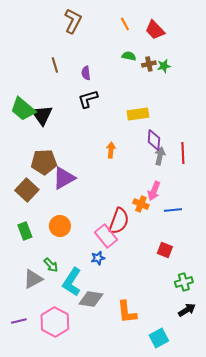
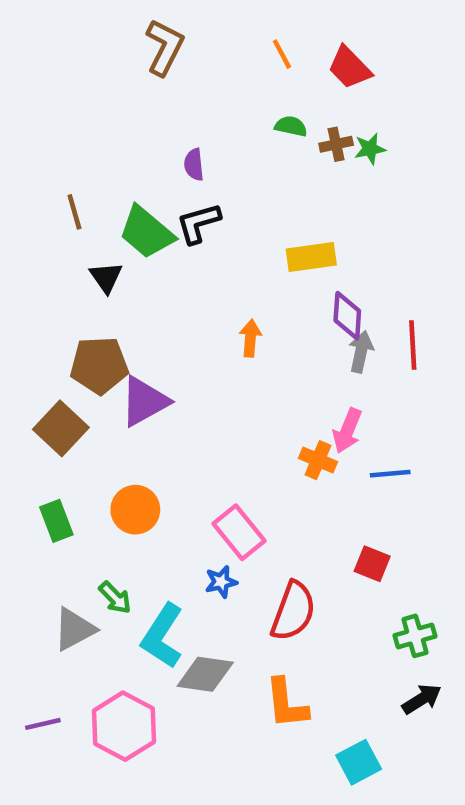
brown line: (55, 65) -> (74, 212), moved
green trapezoid: (23, 109) -> (147, 232), moved
black triangle: (42, 115) -> (106, 277), moved, size x0.7
red semicircle: (119, 221) -> (293, 611), moved

